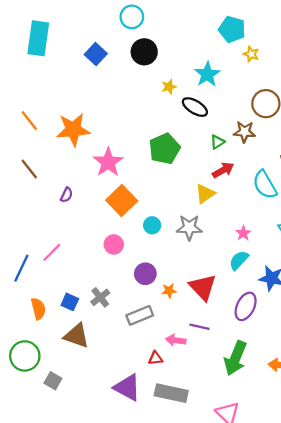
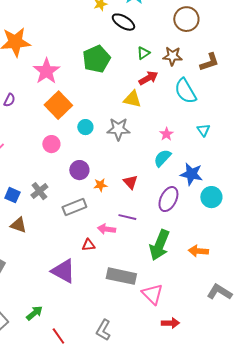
brown star: (244, 132) -> (172, 56), moved
yellow triangle: (205, 194) -> (132, 99), turned 48
red triangle: (203, 287) -> (130, 182), size x0.6
brown triangle: (77, 336) -> (18, 225), size x0.7
gray rectangle: (171, 393) -> (121, 276), moved

